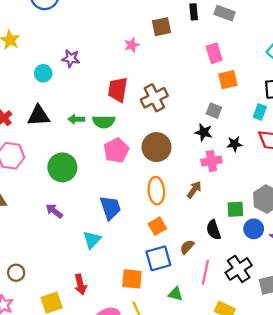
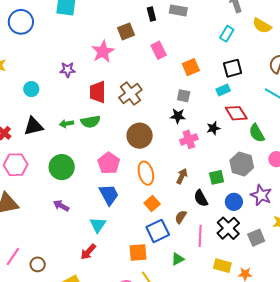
pink star: (132, 45) -> (103, 52), size x1.6
pink rectangle: (214, 53) -> (159, 50), moved
purple star: (71, 58) -> (68, 70), moved
cyan rectangle: (260, 112) -> (223, 90), turned 56
black star: (234, 144) -> (213, 128), moved
pink pentagon: (116, 150) -> (109, 163), moved
brown arrow: (194, 190) -> (182, 176), moved
blue circle: (254, 229) -> (234, 202), moved
red arrow: (80, 284) -> (88, 252), moved, turned 66
green triangle: (175, 294) -> (178, 259), turned -32

